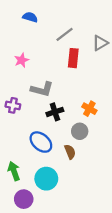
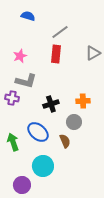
gray triangle: (100, 43) -> (93, 53), moved
red rectangle: (73, 58) -> (56, 54), moved
gray L-shape: (42, 89) -> (26, 81), moved
orange cross: (89, 109) -> (83, 101), turned -32
green arrow: (14, 171) -> (13, 142), moved

